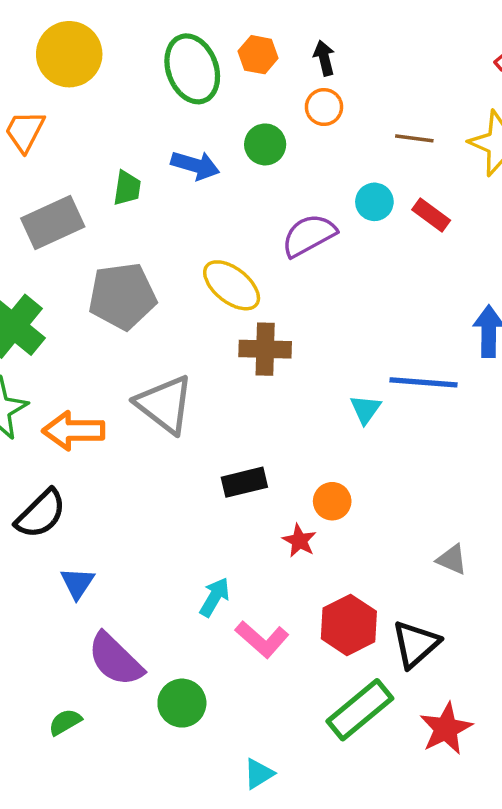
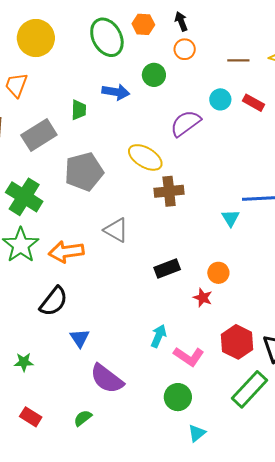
gray triangle: (165, 404) -> (116, 230), size x0.7
green circle: (182, 703) -> (178, 397), moved

